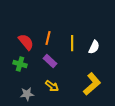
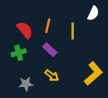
white semicircle: (94, 47) -> (93, 13), moved
green cross: (20, 64) -> (19, 53), turned -32

